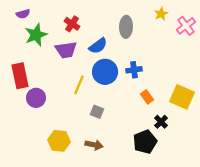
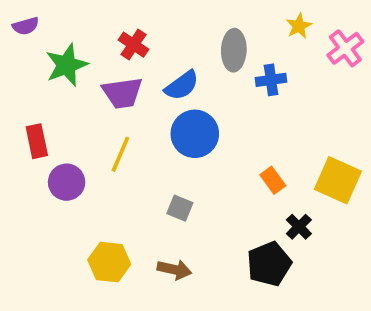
purple semicircle: (23, 14) -> (26, 26), moved
blue cross: (134, 70) -> (271, 80), moved
red rectangle: (20, 76) -> (37, 141), size x0.7
yellow line: (79, 85) -> (120, 154), moved

